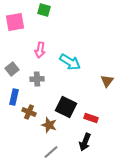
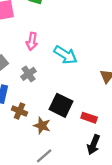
gray cross: (37, 79) -> (28, 74), turned -32
black arrow: (85, 142) -> (94, 145), moved

